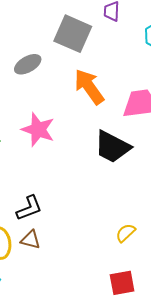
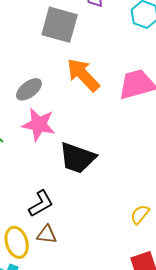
gray ellipse: (28, 64) -> (29, 89), moved
black trapezoid: (112, 147) -> (77, 158), moved

